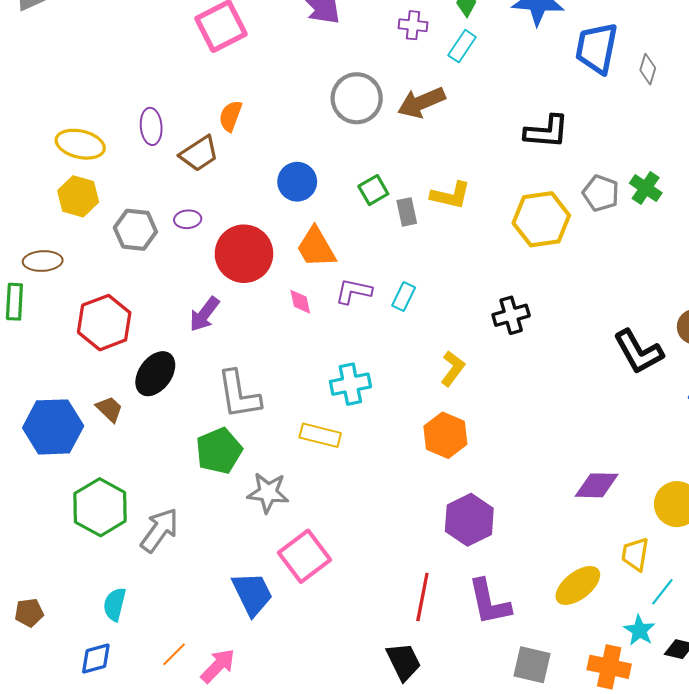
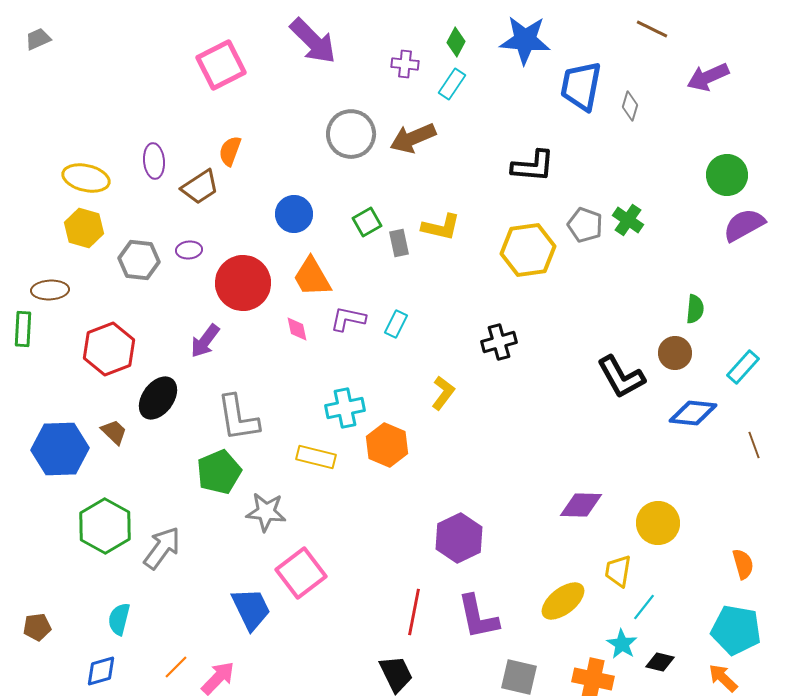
orange hexagon: (445, 435) -> (387, 445), moved

